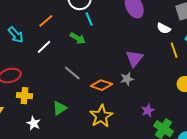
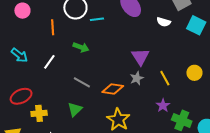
cyan line: (89, 19) -> (97, 19), moved, turned -64
orange line: (46, 21) -> (53, 27), moved, turned -42
yellow line: (174, 50) -> (165, 78), moved
green triangle: (60, 108) -> (75, 109), moved

